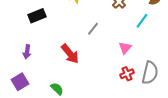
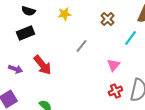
purple arrow: (27, 52) -> (16, 69), turned -80
red arrow: (70, 54) -> (42, 65), moved

